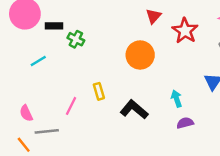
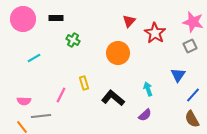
black rectangle: (54, 26) -> (56, 18), moved
green cross: (76, 39) -> (73, 40), moved
pink semicircle: (26, 113) -> (24, 101), turned -64
purple semicircle: (185, 123) -> (145, 115), moved, turned 152

